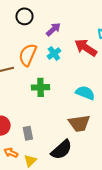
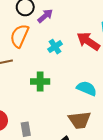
purple arrow: (53, 29) -> (45, 16), moved
orange semicircle: (28, 55) -> (20, 36), moved

